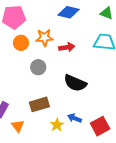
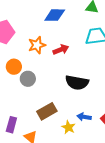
orange circle: (21, 43) -> (14, 67), moved
gray circle: (38, 67) -> (28, 79), moved

